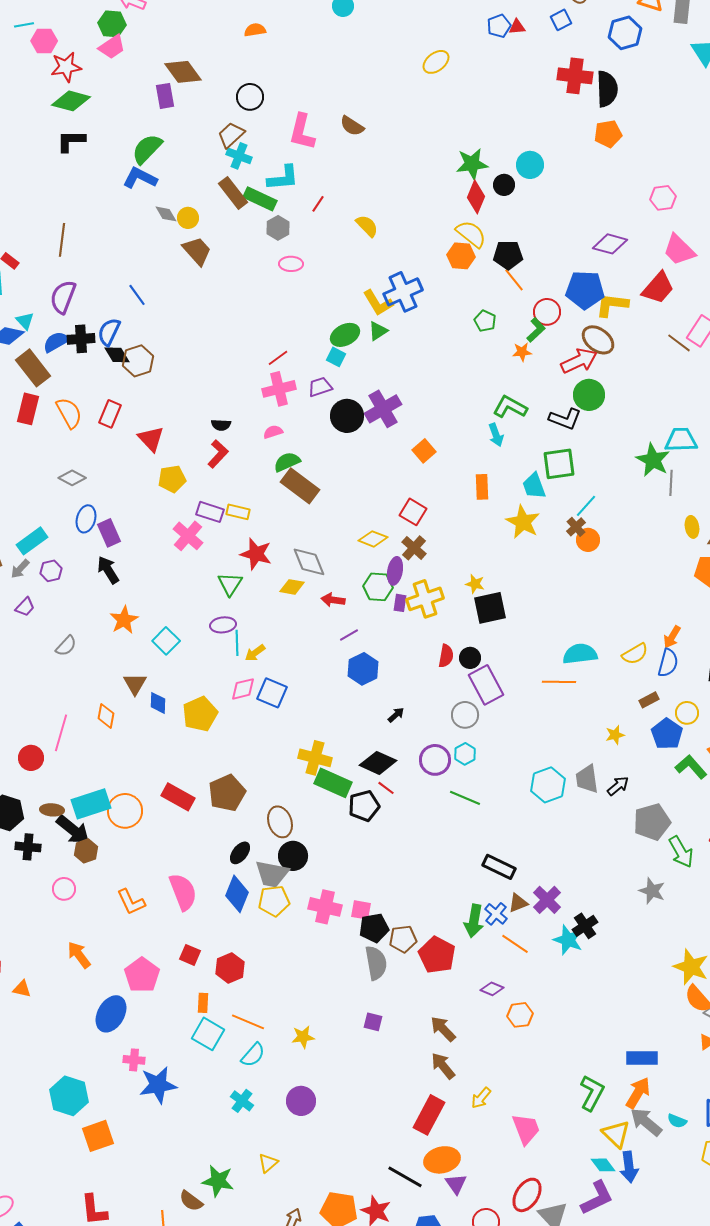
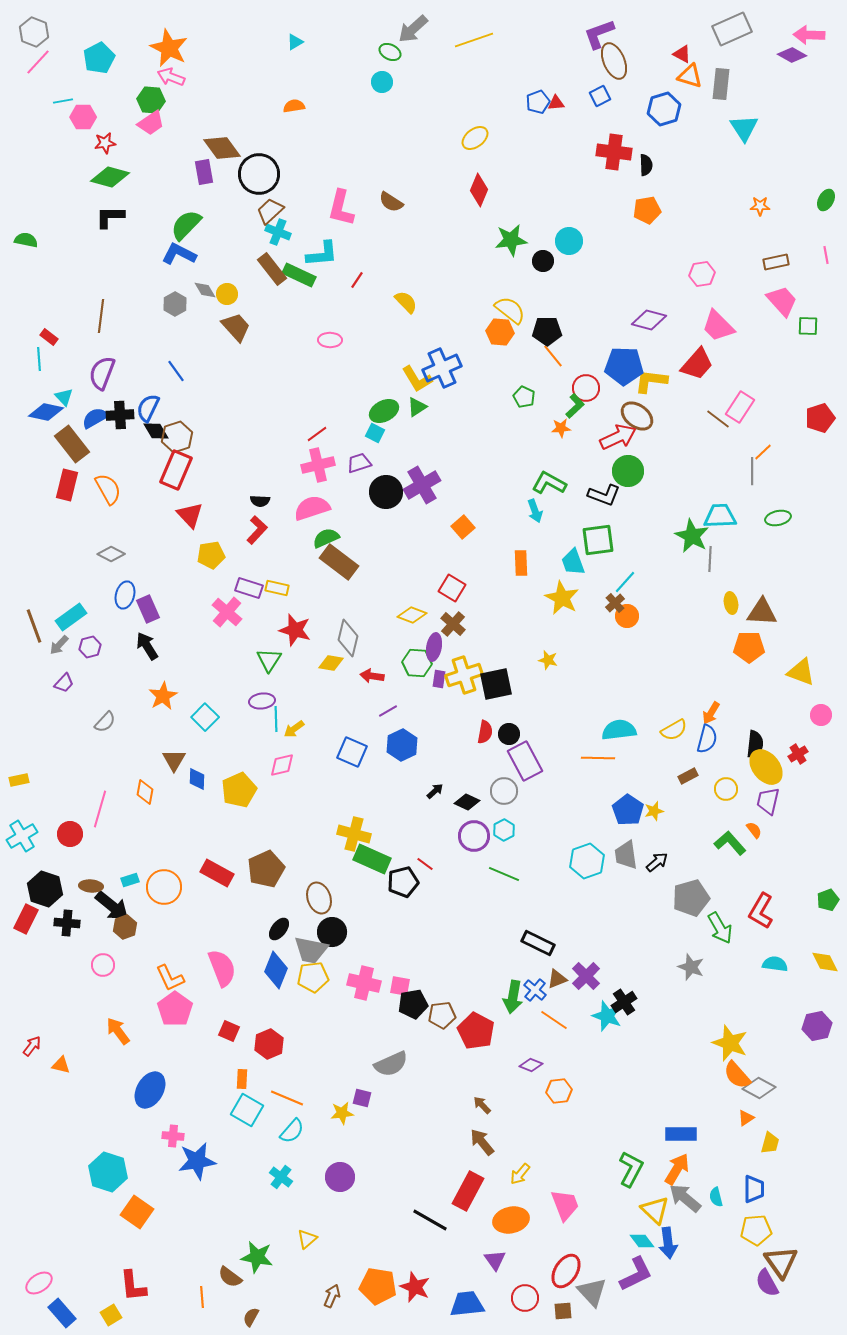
red star: (66, 67) -> (105, 143), size x0.7
black semicircle: (607, 89) -> (646, 165), size x0.6
black circle: (250, 97) -> (259, 174), moved, size x1.5
red diamond: (476, 197) -> (479, 190), moved
gray hexagon: (278, 228) -> (175, 304), moved
red rectangle: (110, 414) -> (176, 470), moved, size x1.4
pink semicircle: (273, 432) -> (312, 508), size x1.8
gray diamond: (309, 562) -> (348, 638), turned 36
yellow star: (475, 584) -> (548, 660), moved
black square: (490, 608) -> (496, 684), moved
blue square: (272, 693) -> (352, 752), moved
blue pentagon: (667, 734) -> (628, 810), moved
black diamond: (378, 763) -> (467, 802), moved, size x0.7
cyan rectangle: (91, 804) -> (130, 880), size x0.5
gray semicircle: (376, 963) -> (391, 1064), moved, turned 76
pink pentagon: (142, 975) -> (175, 1009), moved
purple square: (373, 1022) -> (362, 1098), moved
brown arrow: (443, 1029) -> (482, 1105), size x0.7
cyan semicircle: (677, 1121) -> (716, 1197), turned 54
orange square: (98, 1136) -> (137, 1212), turned -36
orange ellipse: (442, 1160) -> (511, 1220), moved
black line: (405, 1177) -> (430, 1220), moved

